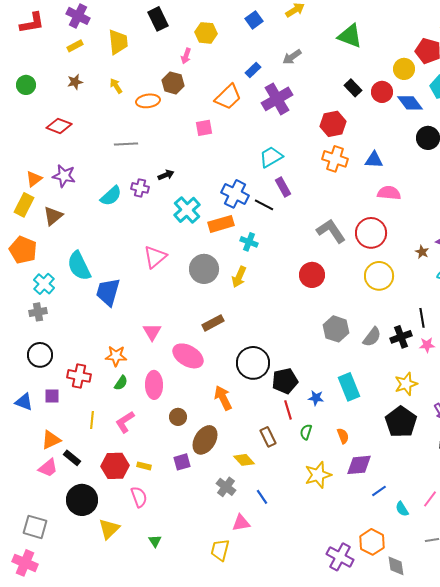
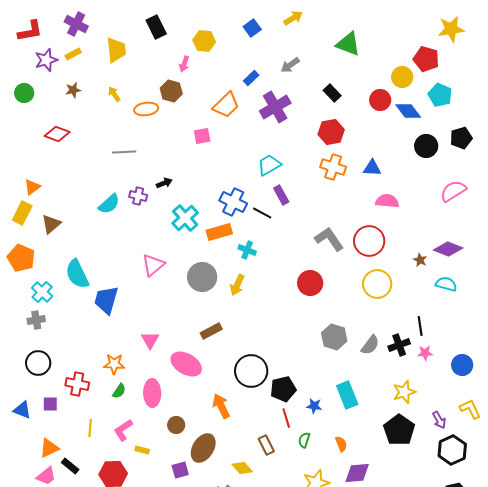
black rectangle: (353, 88) -> (332, 93), moved
purple star: (64, 176) -> (46, 60), moved, turned -30
yellow rectangle: (144, 466) -> (142, 450), moved

